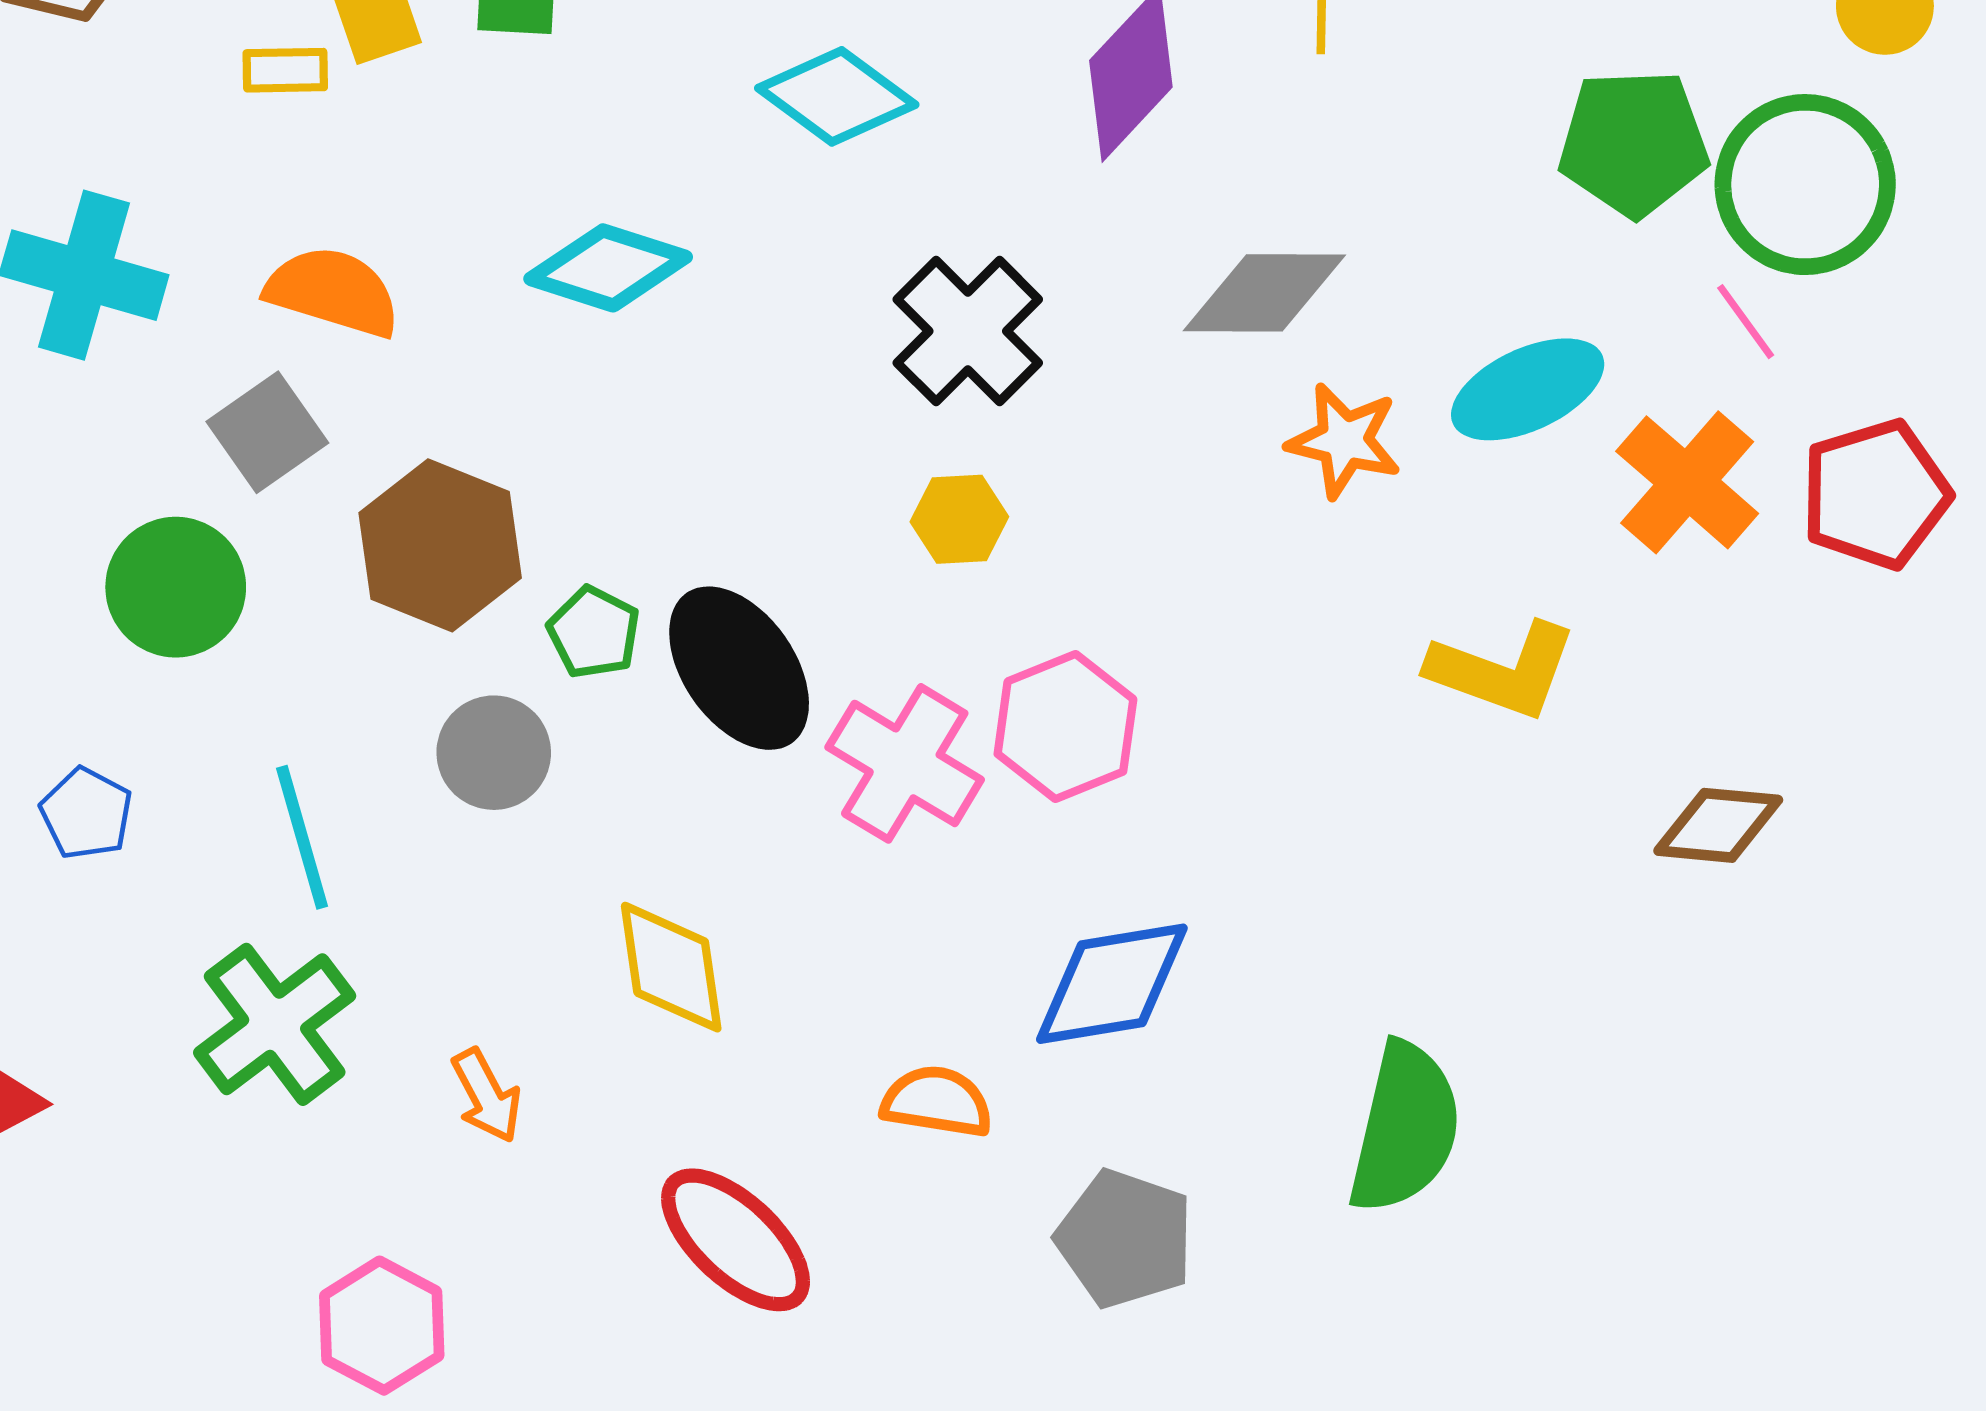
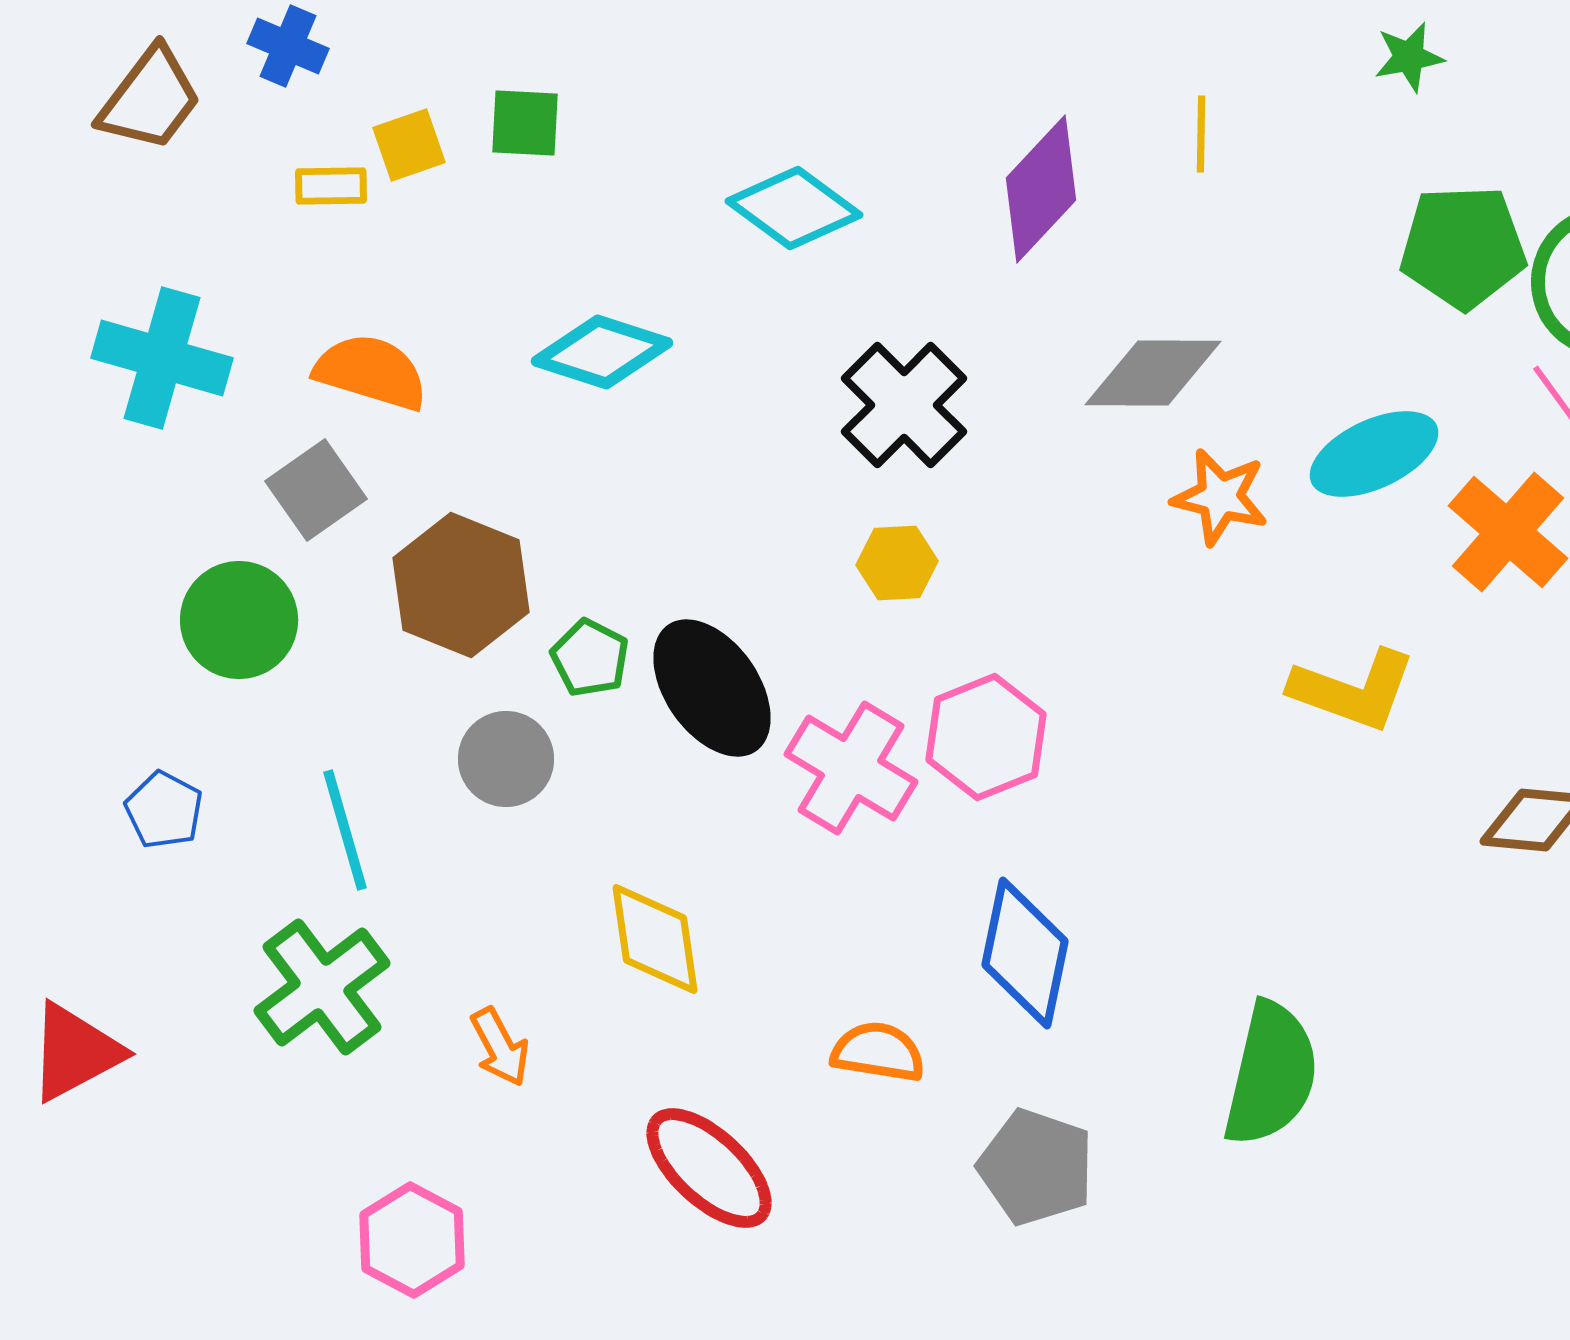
blue diamond: (1112, 984) -> (1025, 953), turned -69

